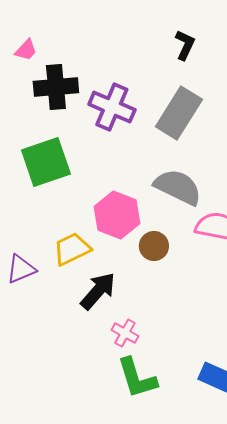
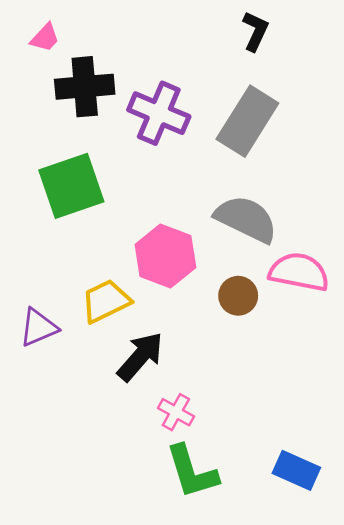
brown circle: (154, 246) -> (238, 296), moved

